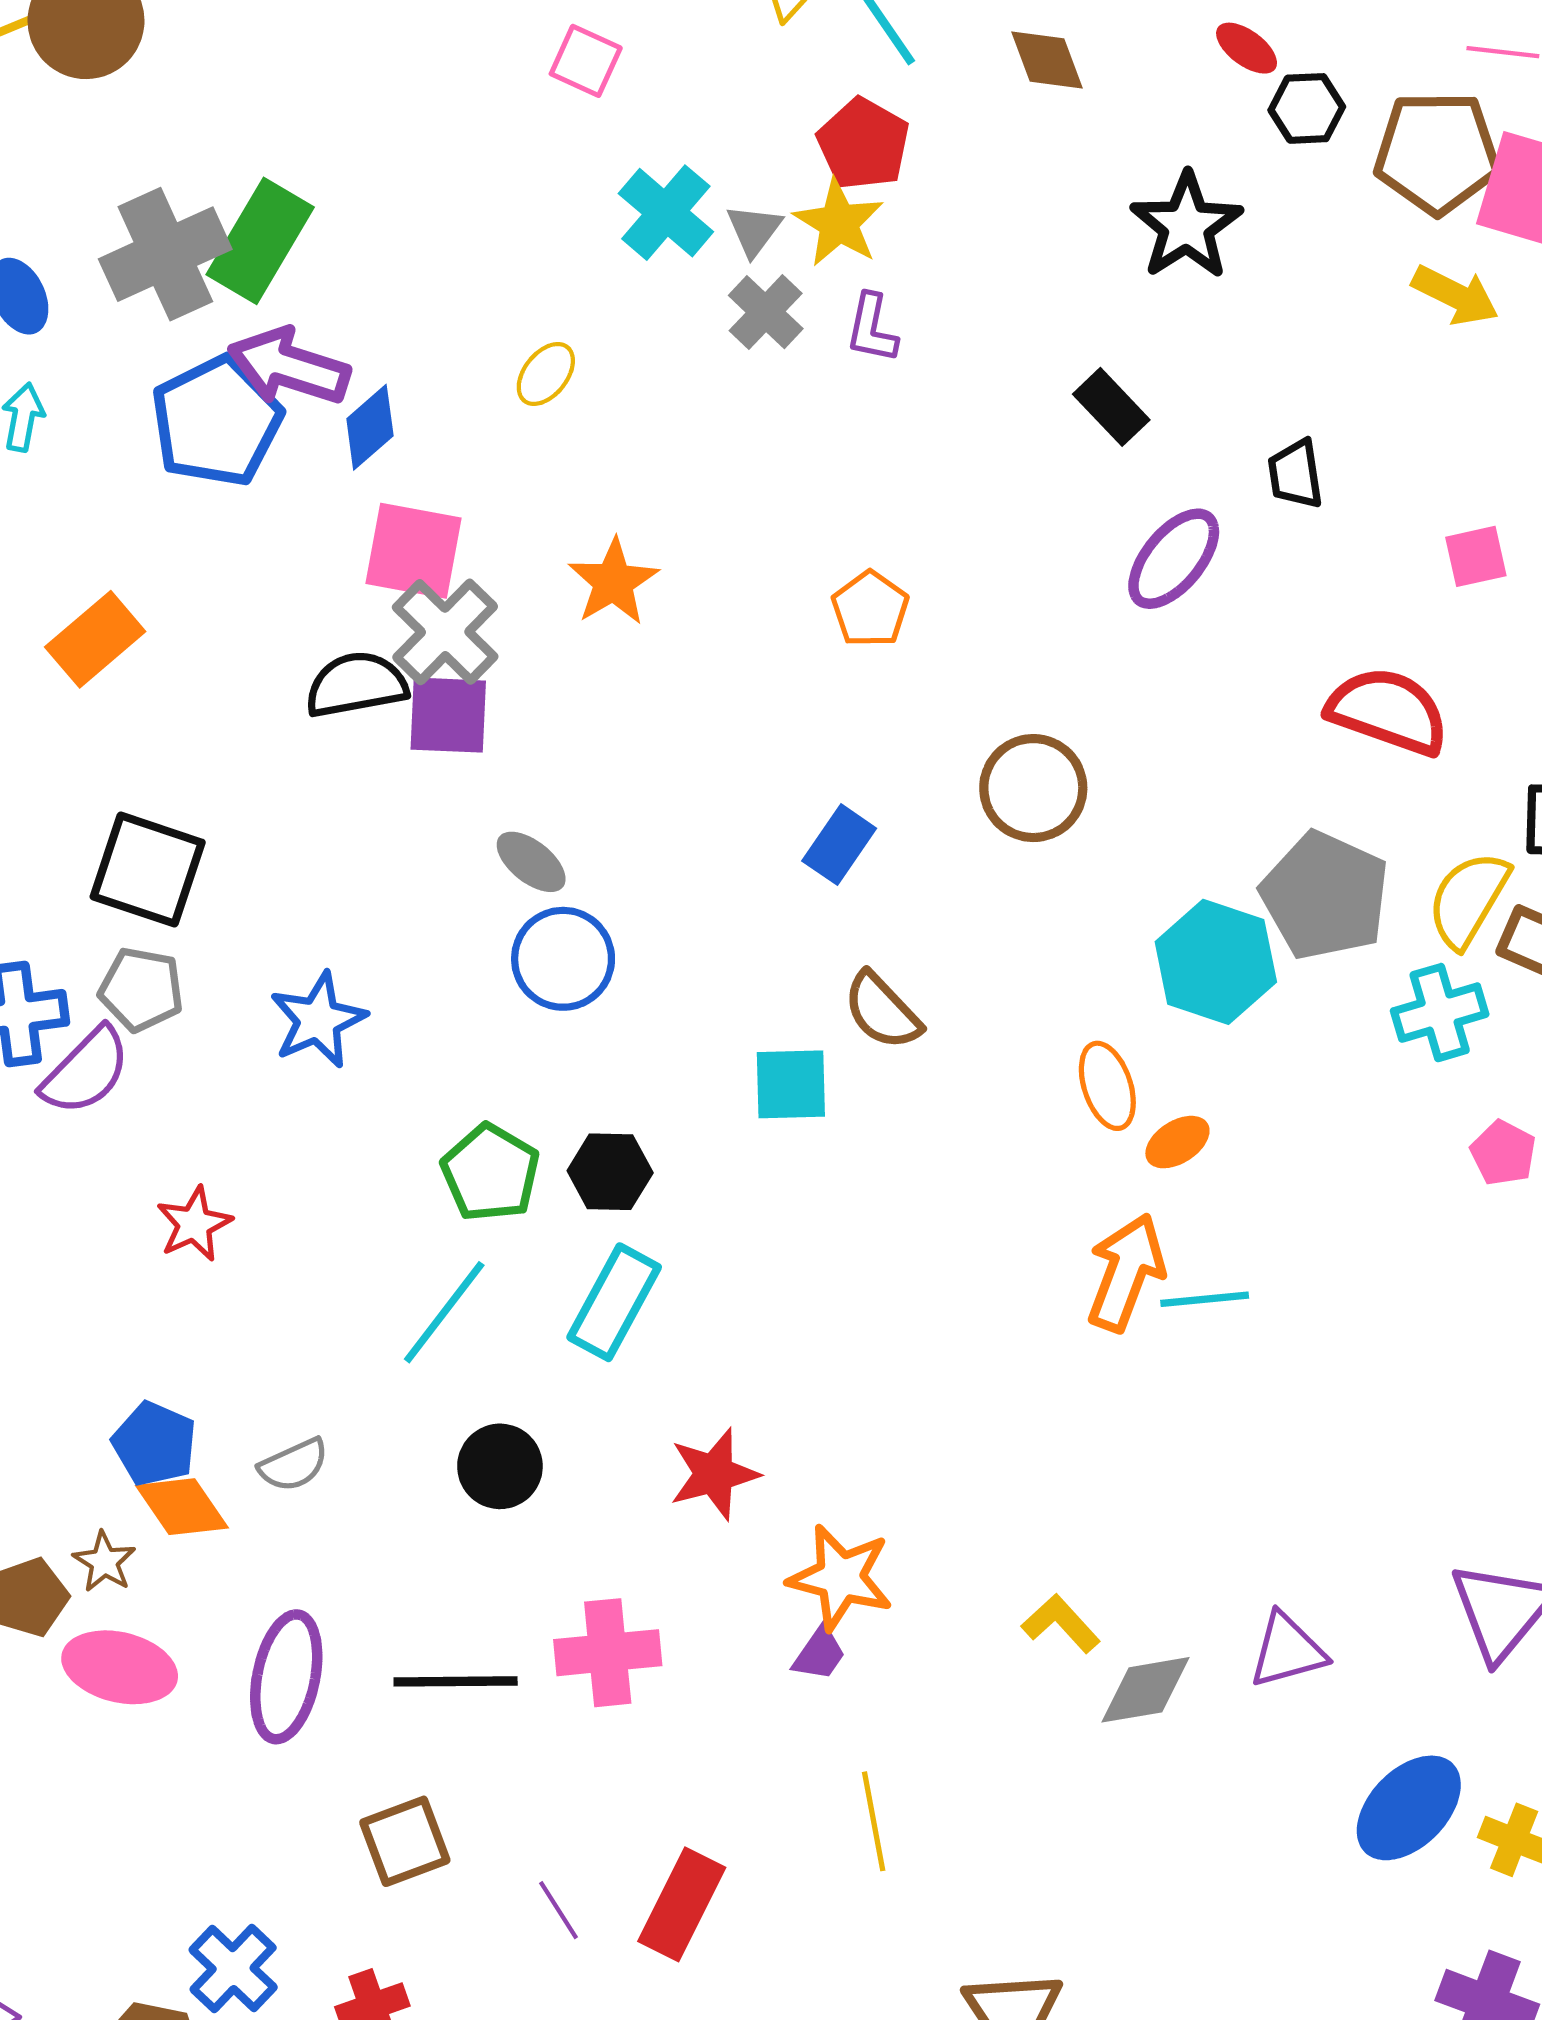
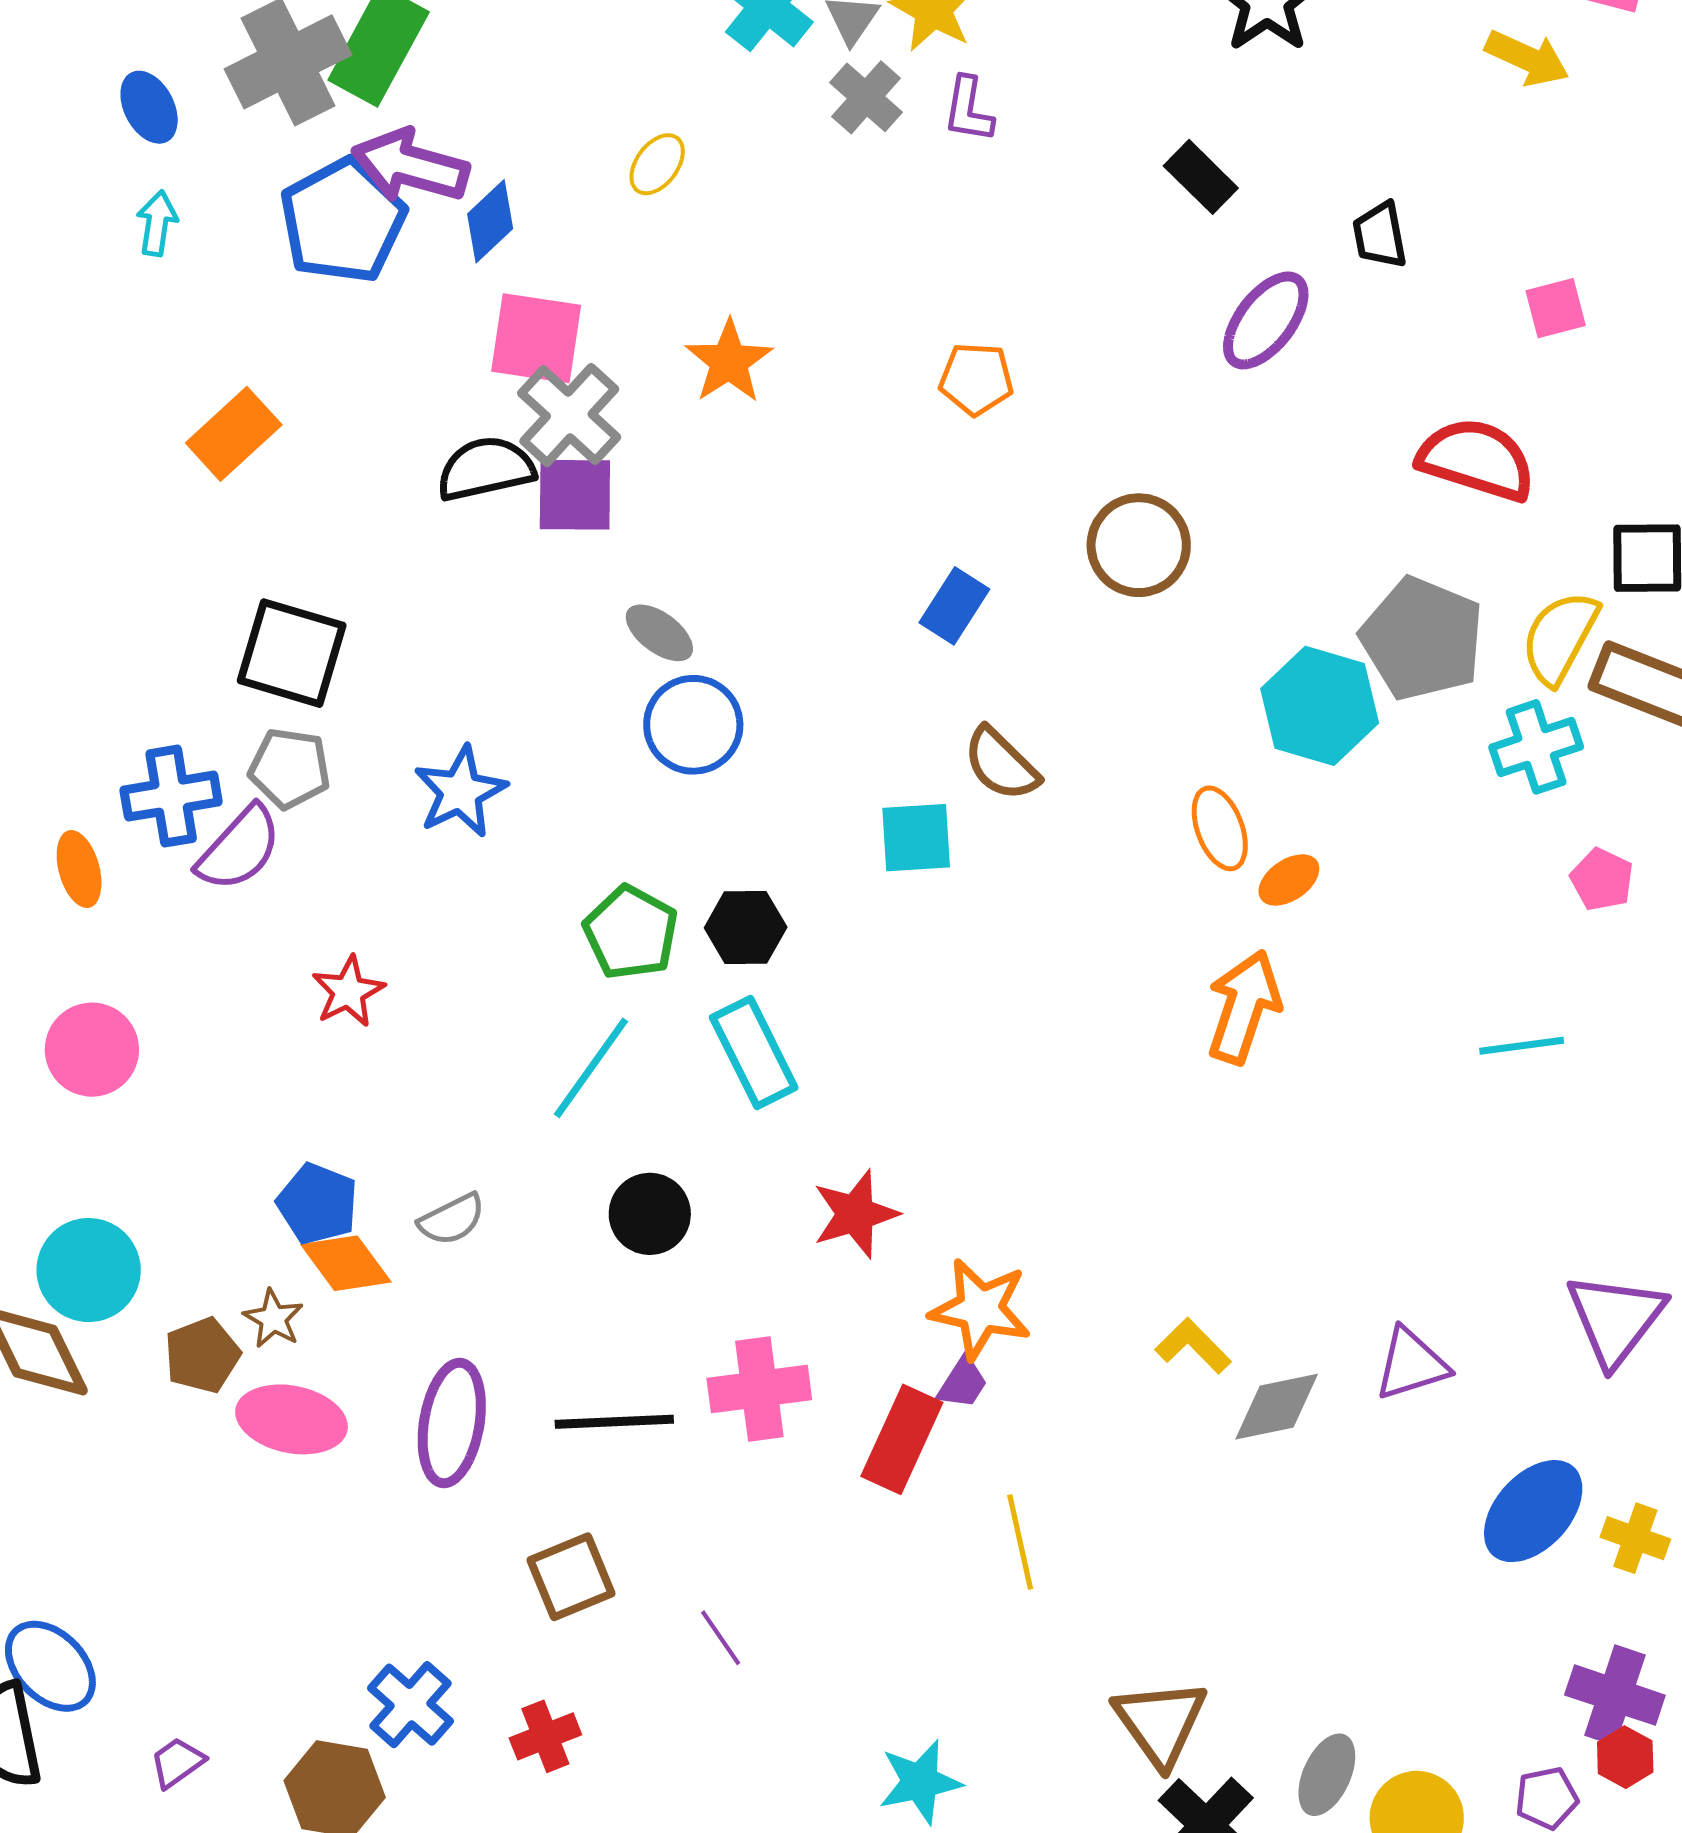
orange pentagon: (870, 609) -> (976, 379), turned -30
cyan line: (1205, 1299) -> (1522, 1046), moved
cyan rectangle: (614, 1302) -> (754, 1053), turned -53
red rectangle: (682, 1904) -> (902, 1439), moved

